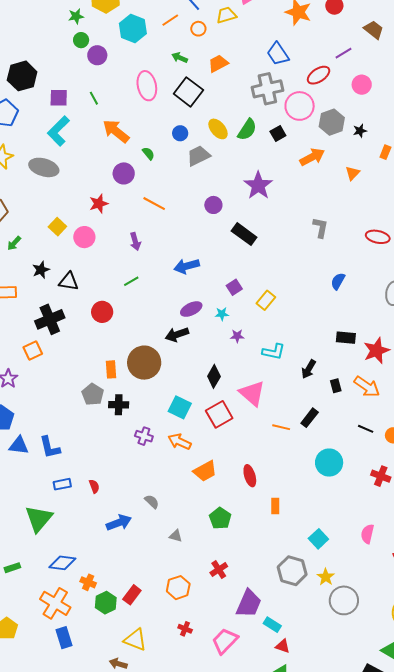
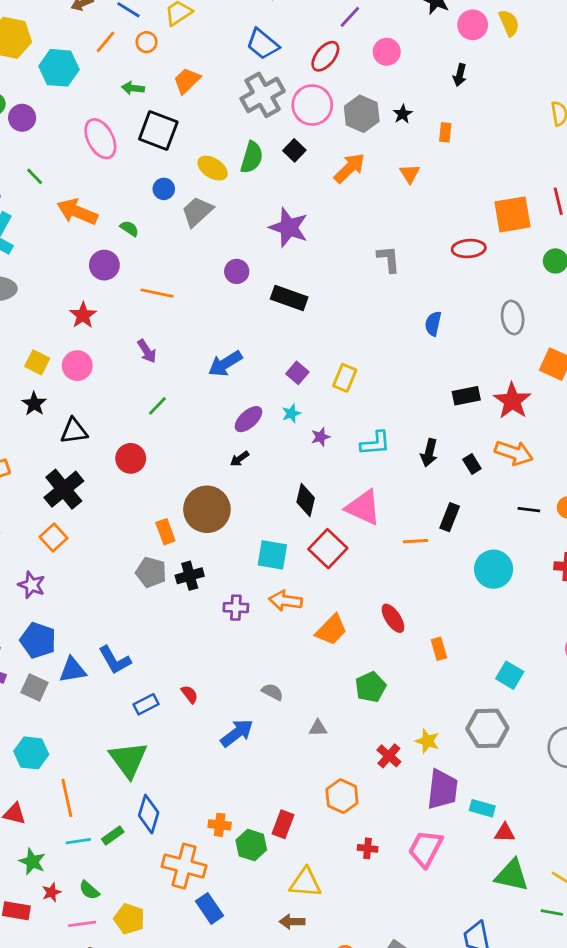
black star: (41, 270) -> (34, 404), moved
black arrow: (177, 334) -> (239, 459), size x0.6
green pentagon: (220, 518) -> (370, 687), turned 30
blue diamond: (62, 563) -> (149, 814), moved, turned -64
yellow star: (326, 577) -> (427, 741), moved

